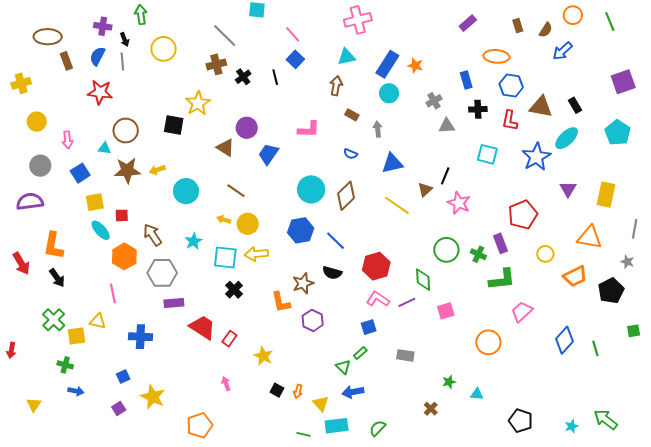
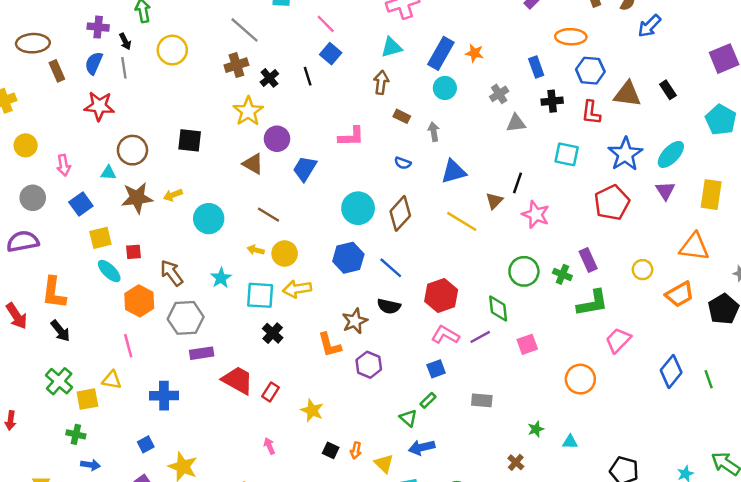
yellow star: (198, 103) -> (248, 111), moved
cyan ellipse: (567, 138) -> (671, 154), moved
red pentagon: (523, 215) -> (612, 203), moved

